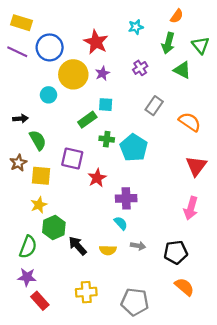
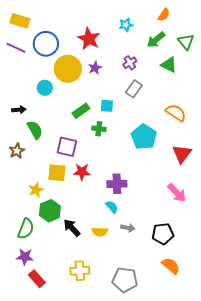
green arrow: (168, 43) -> (156, 40), turned 36
cyan square: (106, 105) -> (107, 106), moved
gray rectangle: (154, 106) -> (134, 89), moved
cyan pentagon: (134, 148) -> (144, 137), moved
yellow square: (41, 176) -> (57, 173), moved
red star: (97, 178) -> (82, 172), moved, turned 30
pink arrow: (191, 208) -> (177, 193), turned -60

